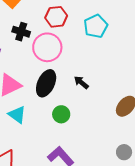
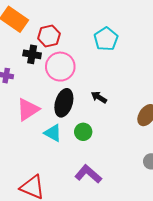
red hexagon: (56, 17) -> (49, 36), moved
cyan triangle: (17, 115) -> (53, 133), moved

